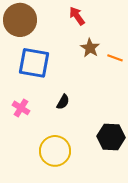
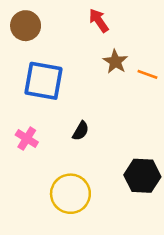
brown circle: (20, 20) -> (26, 26), size x0.7

